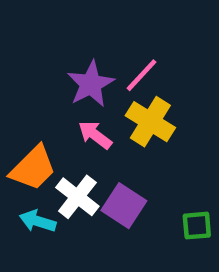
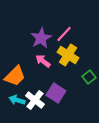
white cross: (77, 197) -> (35, 100), moved
green square: (197, 226) -> (89, 77), moved, turned -32

